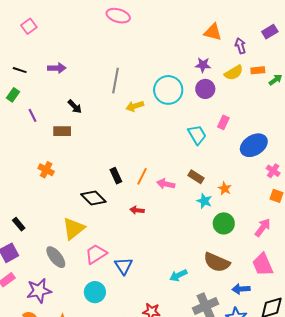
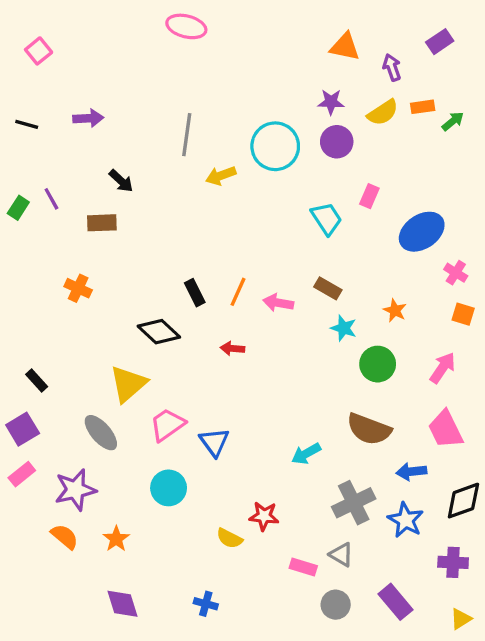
green rectangle: (13, 95) -> (18, 208), moved
orange star: (225, 188) -> (395, 310), moved

